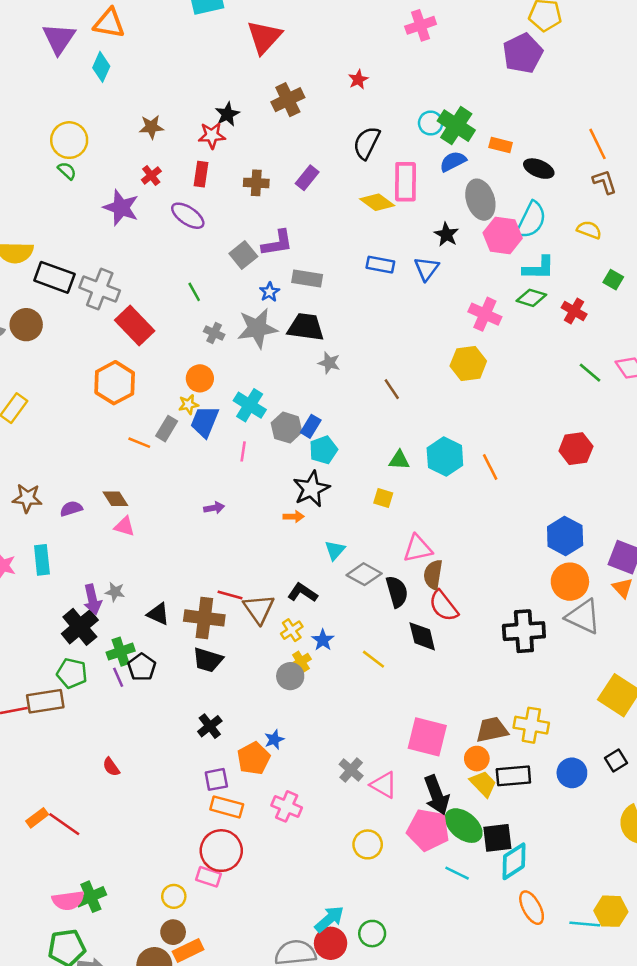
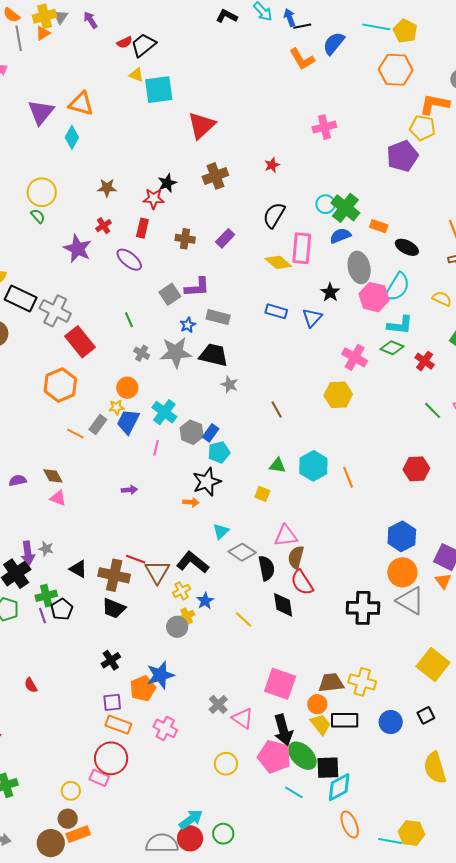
black L-shape: (303, 593) -> (193, 562), size x1.4
blue star: (274, 739) -> (160, 675), size x1.8

